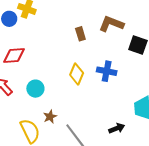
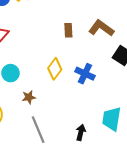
brown star: (50, 117) -> (29, 97), moved
black arrow: (117, 128) -> (81, 132), turned -70

